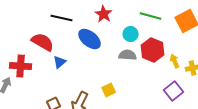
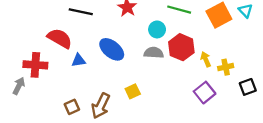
blue ellipse: (90, 39) -> (112, 49), moved
blue triangle: (60, 62) -> (79, 60), turned 32

